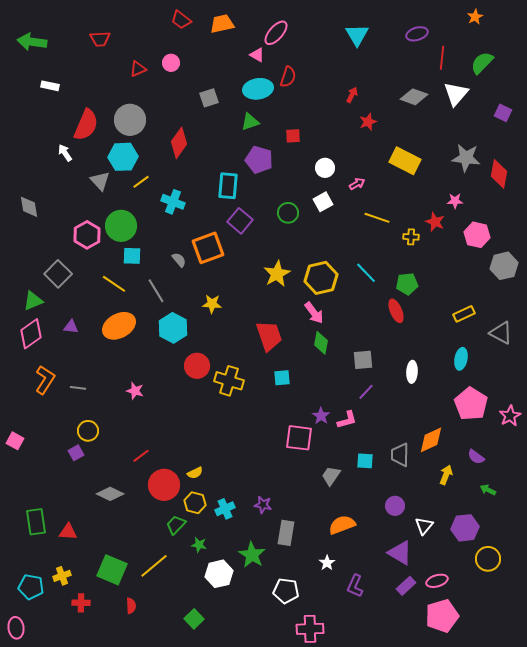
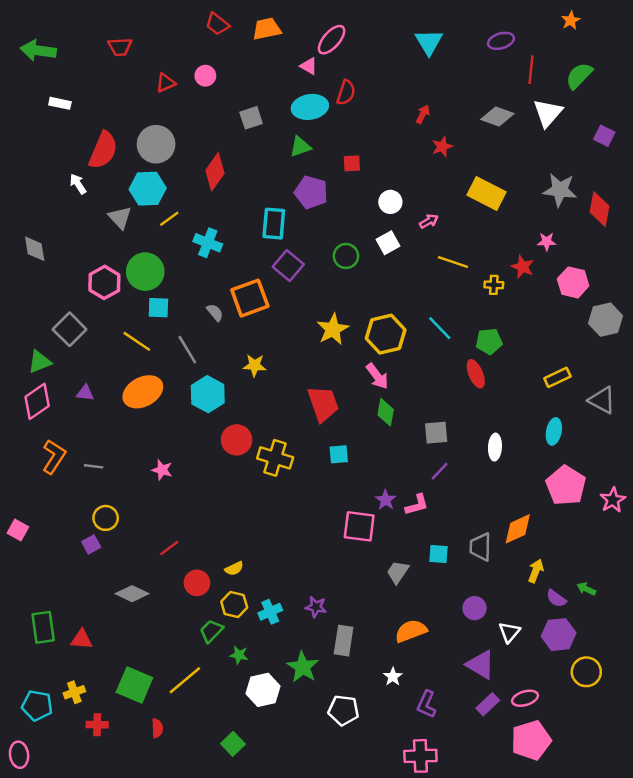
purple semicircle: (476, 457) -> (556, 598), moved
red circle: (164, 485) -> (197, 583), size x0.7
pink cross: (310, 629) -> (420, 756), moved

